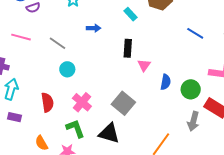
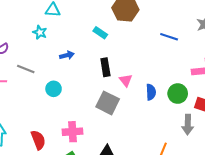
gray line: (58, 43) -> (26, 69), moved
cyan circle: (67, 69) -> (54, 89), moved
pink cross: (82, 102) -> (73, 132), turned -30
gray square: (123, 103) -> (108, 103), moved

